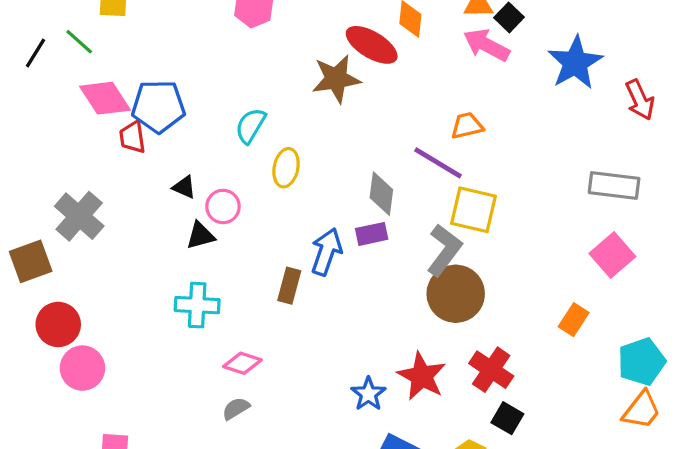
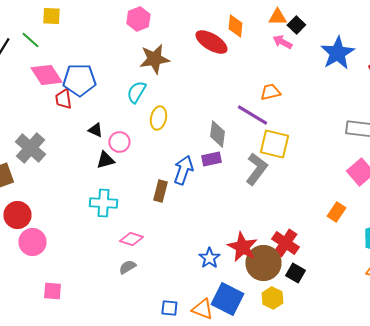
pink arrow: (486, 45) -> (282, 42), size x0.7
brown star: (336, 79) -> (154, 59), moved
brown circle: (456, 294) -> (263, 263), moved

